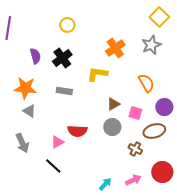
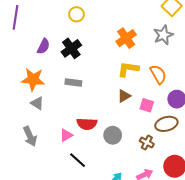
purple semicircle: (35, 56) -> (43, 46), turned 42
yellow L-shape: (97, 74) -> (128, 69), moved
gray circle: (112, 127) -> (113, 135), moved
black line: (53, 166) -> (78, 160), moved

